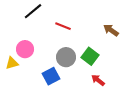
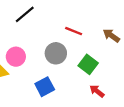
red line: (63, 26) -> (74, 31), moved
gray circle: (66, 57) -> (56, 53), moved

